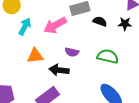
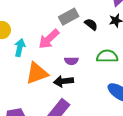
black semicircle: (100, 21) -> (91, 24), turned 32
orange triangle: (35, 56) -> (37, 73), size x1.4

